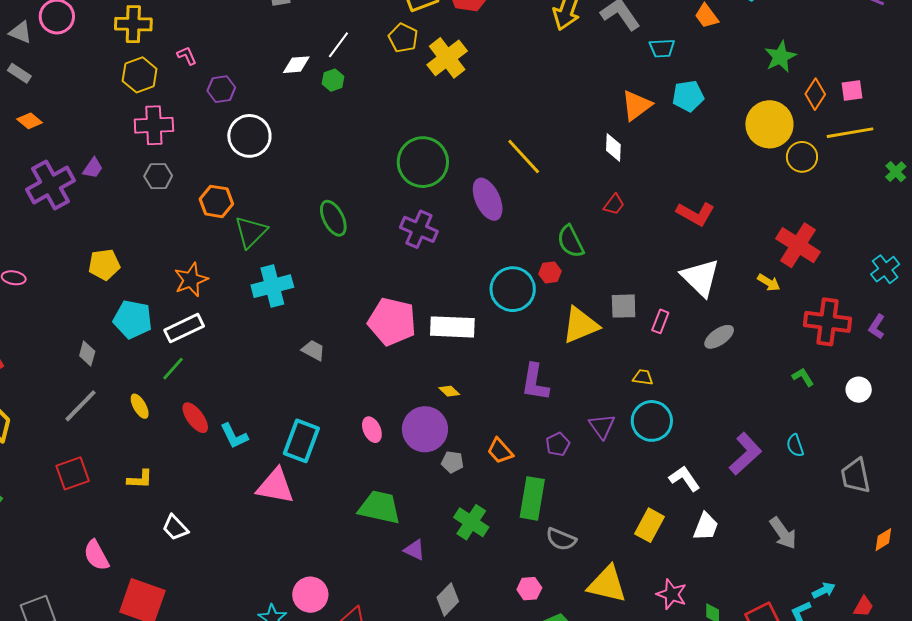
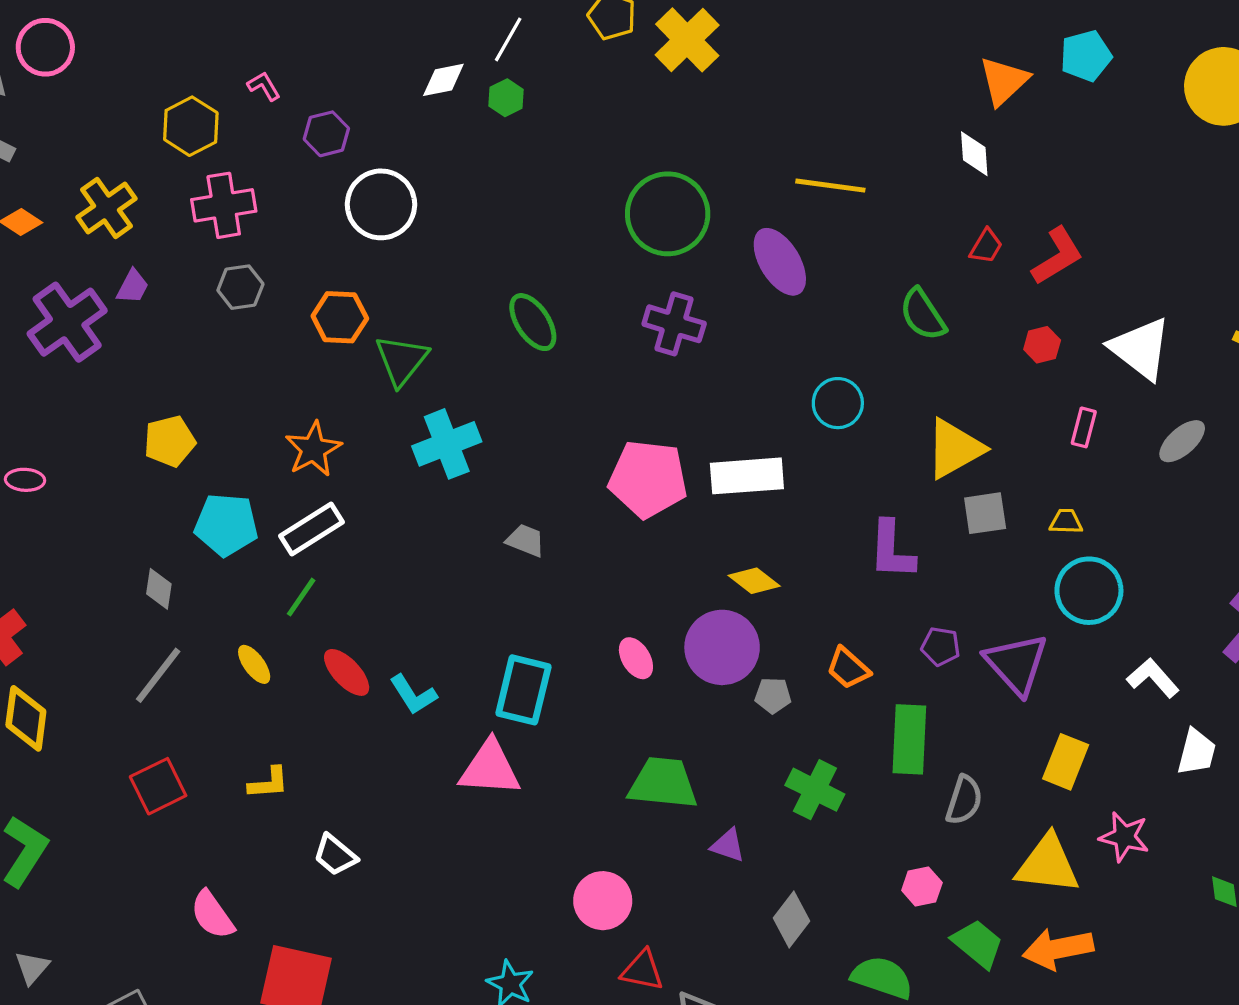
yellow cross: (133, 24) -> (106, 208), moved, turned -30
yellow line: (524, 157) -> (830, 186), turned -33
red L-shape: (695, 214) -> (1057, 256), moved, turned -54
red hexagon: (550, 272) -> (1042, 345), moved
cyan circle: (513, 289) -> (838, 403), size x0.7
gray square: (624, 306) -> (985, 513), moved
yellow diamond: (449, 391) -> (754, 581), size x1.4
purple triangle: (602, 426) -> (1016, 664), moved, size x1.5
purple pentagon: (558, 444) -> (941, 646), turned -30
yellow rectangle: (650, 525) -> (1066, 762), moved
gray semicircle: (561, 539) -> (964, 800), turned -88
pink star: (672, 594) -> (1124, 837), moved
pink circle: (310, 595) -> (603, 901), moved

